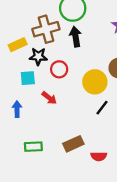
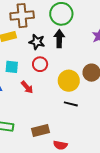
brown cross: (46, 29) -> (22, 16), moved
black star: (38, 56) -> (37, 42), moved
black line: (102, 108) -> (71, 104), turned 56

